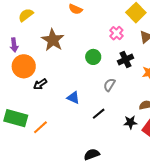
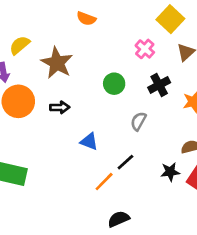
yellow semicircle: (26, 15) -> (20, 45), moved
black arrow: (40, 84) -> (60, 107), moved, turned -144
orange line: (40, 127) -> (104, 182), moved

